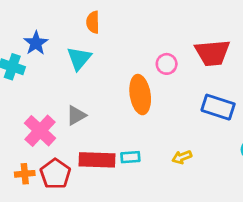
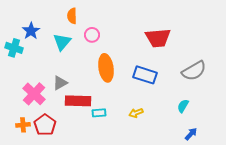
pink circle: (167, 64) -> (92, 35), moved
blue rectangle: (218, 107) -> (145, 75), moved
red rectangle: (97, 160) -> (78, 101), moved

